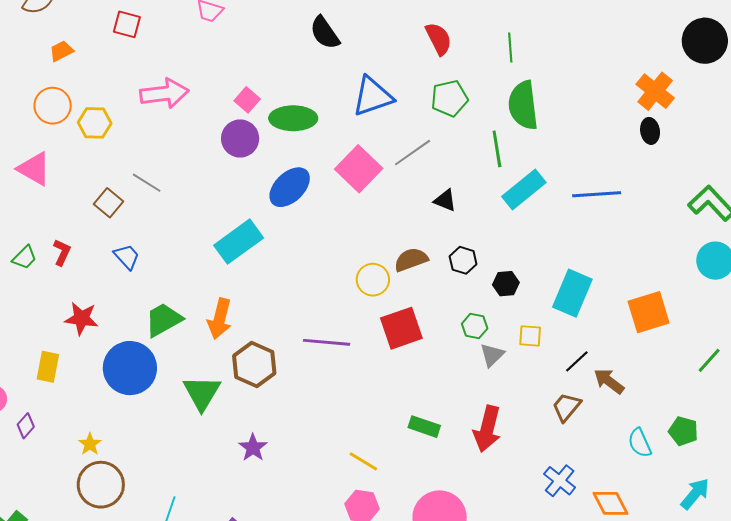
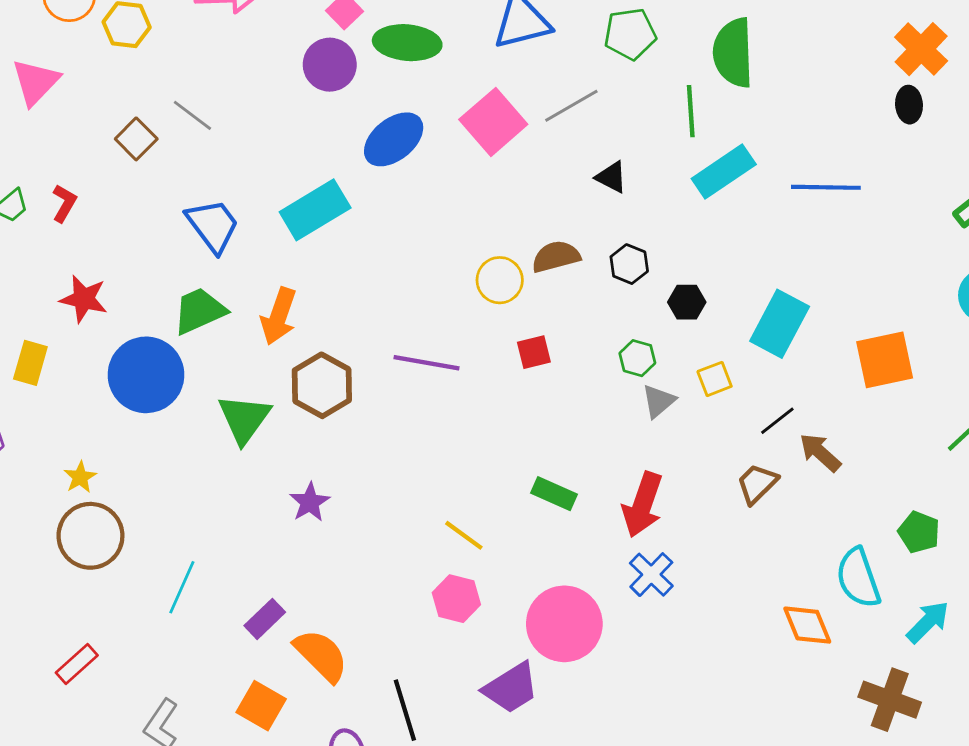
pink triangle: (34, 169) -> (36, 82), turned 39
blue trapezoid: (127, 257) -> (213, 226), moved, size x1.5
red square: (401, 328) -> (534, 352), size x0.6
yellow square: (530, 336) -> (715, 379), turned -30
cyan semicircle: (640, 443) -> (858, 578), moved, size x1.4
blue cross: (560, 481) -> (651, 575), moved

